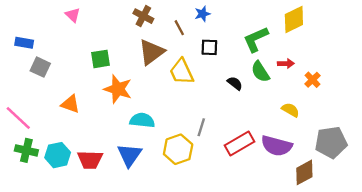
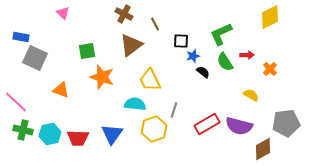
blue star: (202, 14) -> (193, 56), moved
yellow diamond: (294, 20) -> (270, 17), moved
gray square: (40, 67) -> (35, 58), size x1.4
yellow trapezoid: (182, 72) -> (150, 80), moved
cyan semicircle: (142, 120) -> (135, 104), moved

